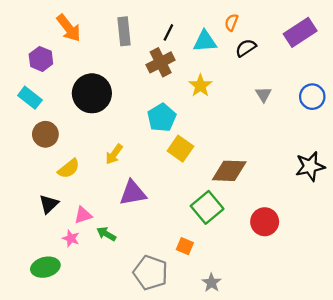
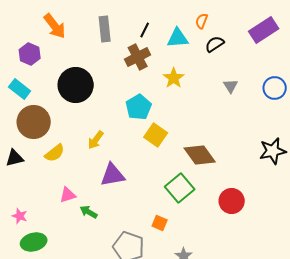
brown circle: (45, 134) -> (34, 122), size x1.4
brown diamond: (229, 171) -> (200, 155), turned 52
black triangle: (49, 204) -> (15, 158), moved, turned 30
pink star: (71, 238) -> (20, 216), moved

